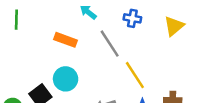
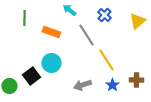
blue cross: (132, 18) -> (104, 15), turned 32
green line: (16, 20) -> (24, 18), moved

